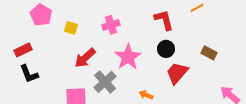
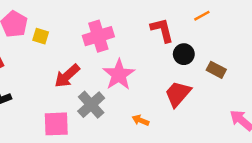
pink cross: (111, 25) -> (98, 36), size x1.4
yellow square: (71, 28) -> (41, 36), moved
black circle: (166, 49) -> (184, 54), moved

